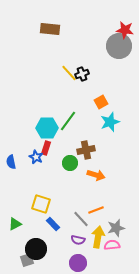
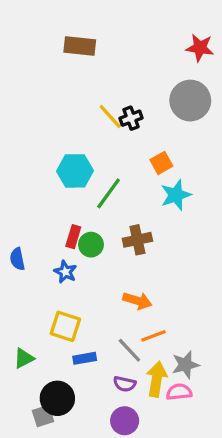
gray circle: (119, 46) -> (190, 101), moved
cyan hexagon: (47, 128) -> (75, 171), moved
blue star: (36, 157) -> (65, 272), moved
green circle: (70, 163) -> (91, 245), moved
orange arrow: (96, 175) -> (137, 301), moved
blue rectangle: (53, 224) -> (85, 358), turned -56

